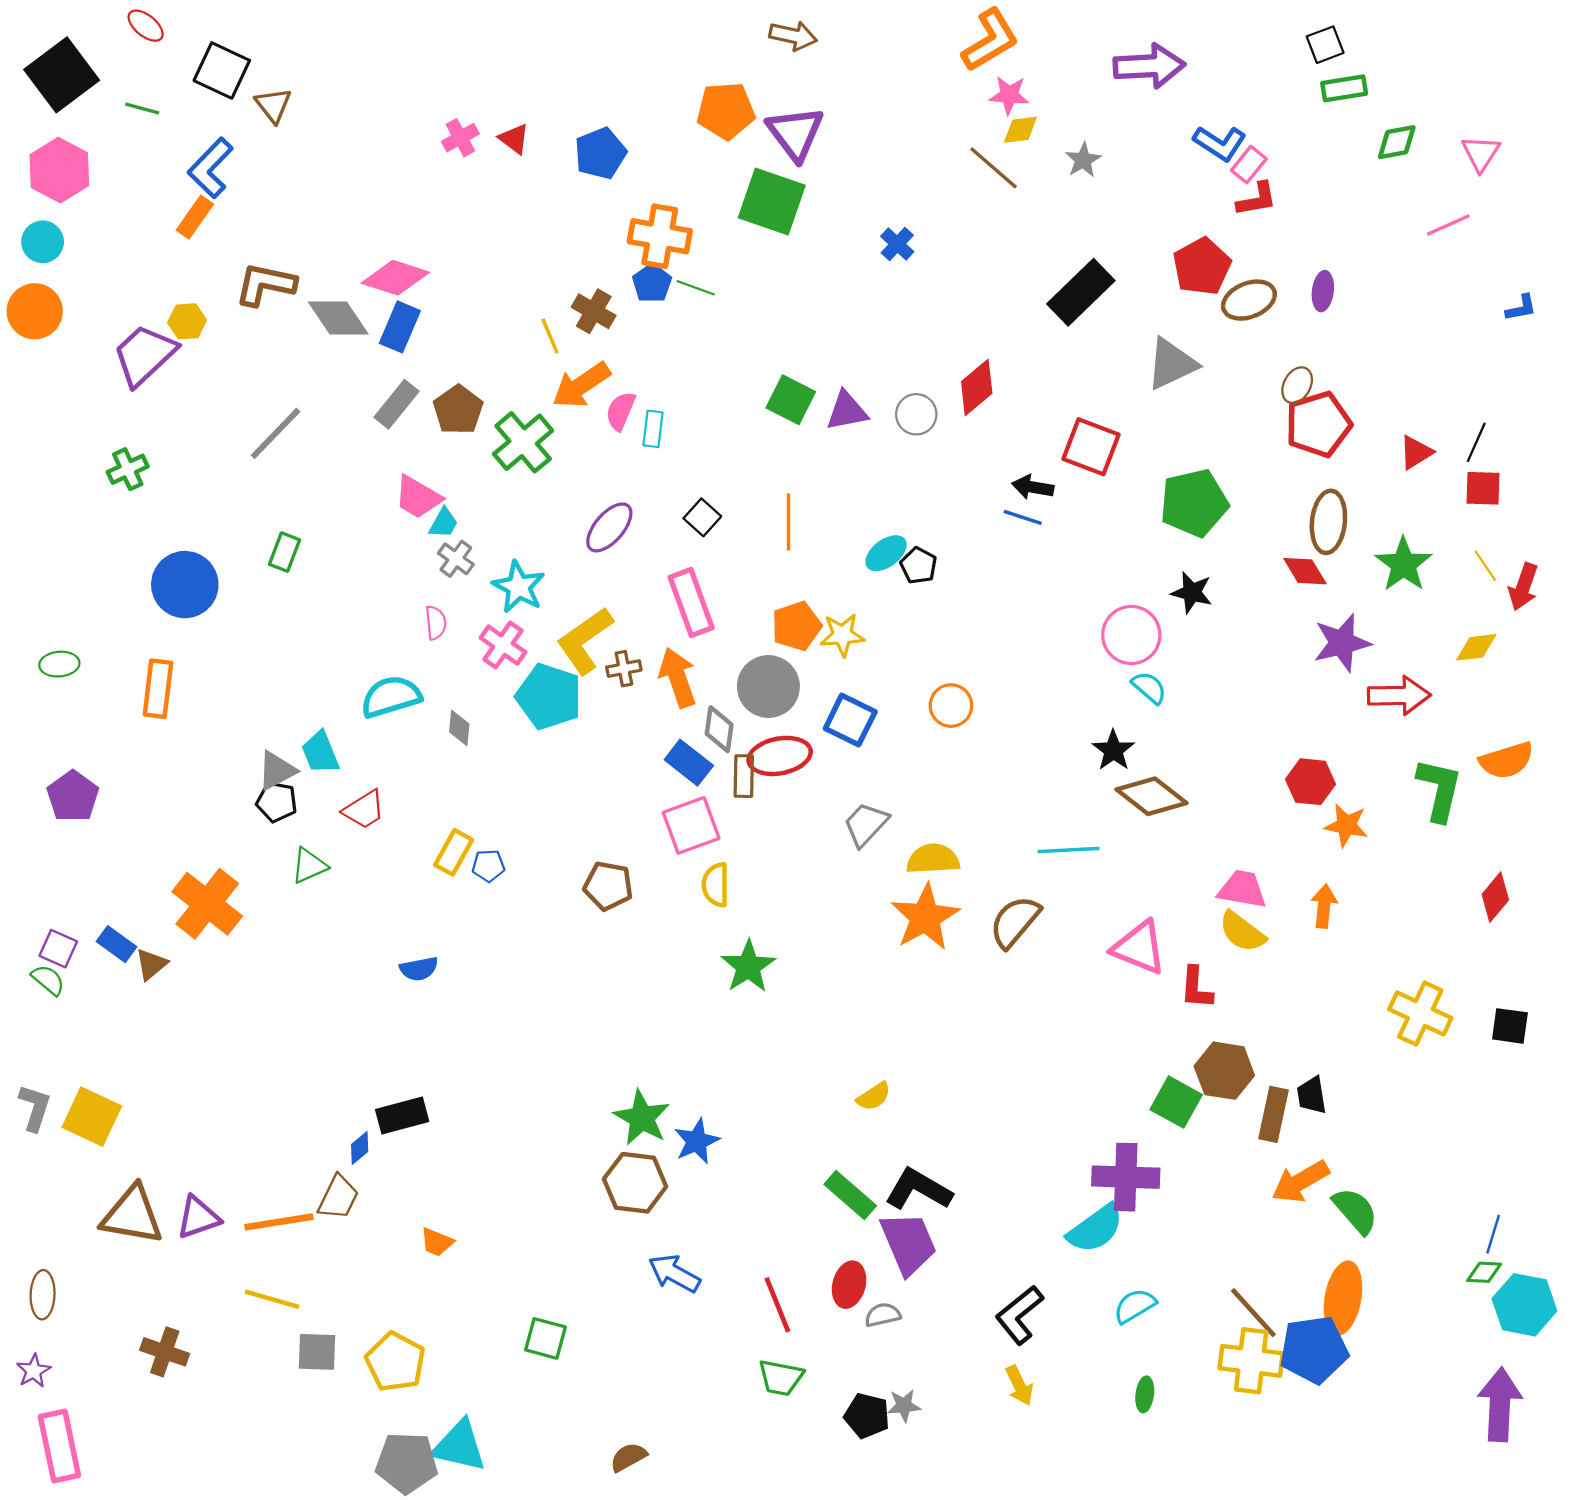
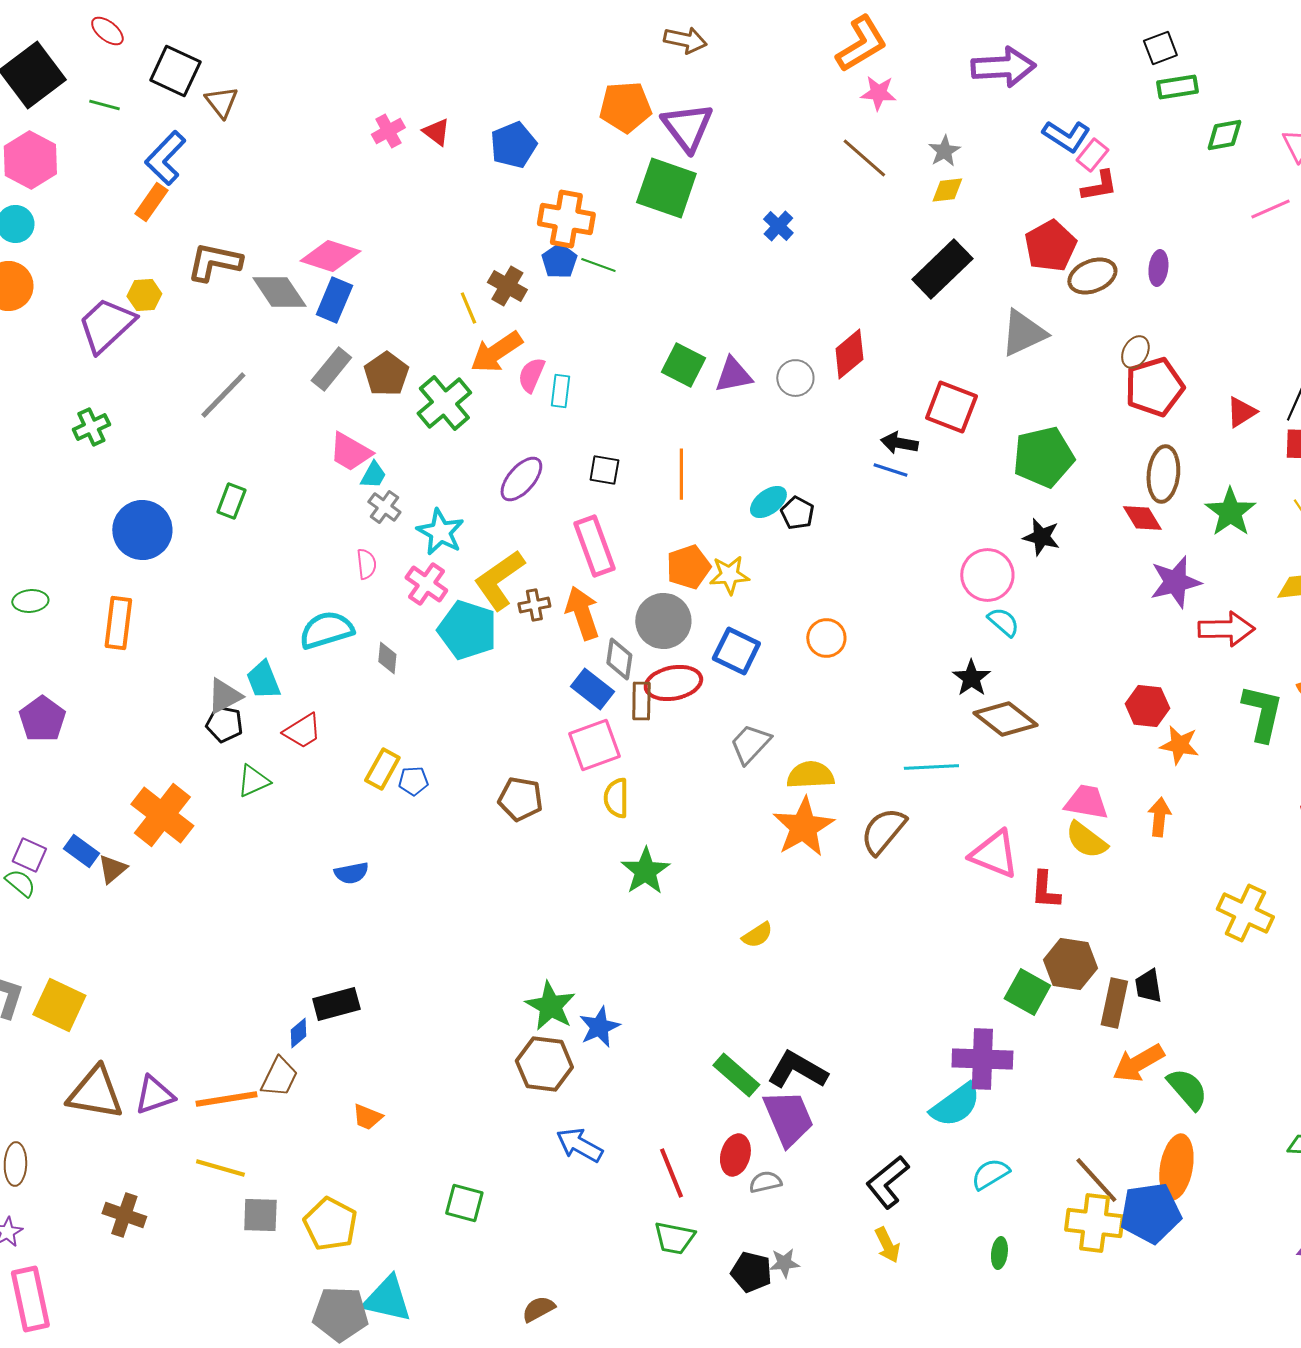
yellow diamond: (1020, 130) -> (947, 190), moved
black square: (702, 517) -> (604, 470), turned -32
yellow semicircle: (874, 1096) -> (757, 935), moved

